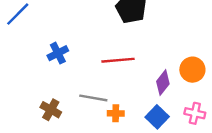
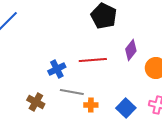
blue cross: (58, 53) -> (57, 69), moved
purple diamond: (163, 83) -> (131, 50), moved

